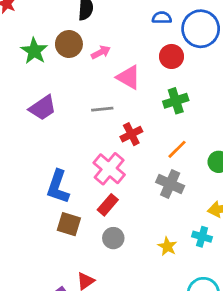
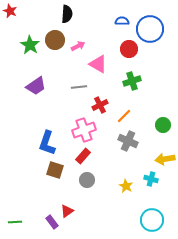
orange line: (177, 149) -> (124, 116), moved
pink cross: (109, 169) -> (84, 130), turned 30

